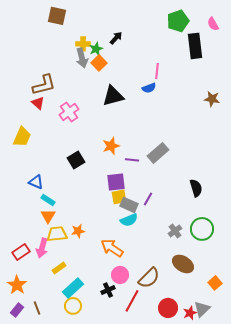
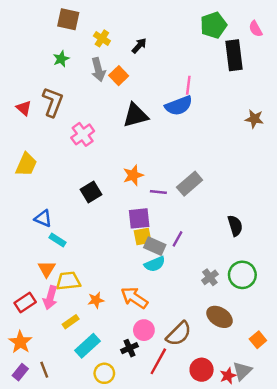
yellow cross: (83, 44) -> (102, 38), moved, turned 32
green star: (96, 49) -> (61, 59), moved
brown L-shape: (44, 85) -> (53, 102), turned -55
blue semicircle: (149, 88) -> (179, 106), size x1.6
red triangle: (38, 103) -> (24, 108), moved
orange triangle: (48, 216) -> (47, 269), moved
orange star: (78, 231) -> (96, 300), moved
yellow circle: (73, 306) -> (104, 373), moved

